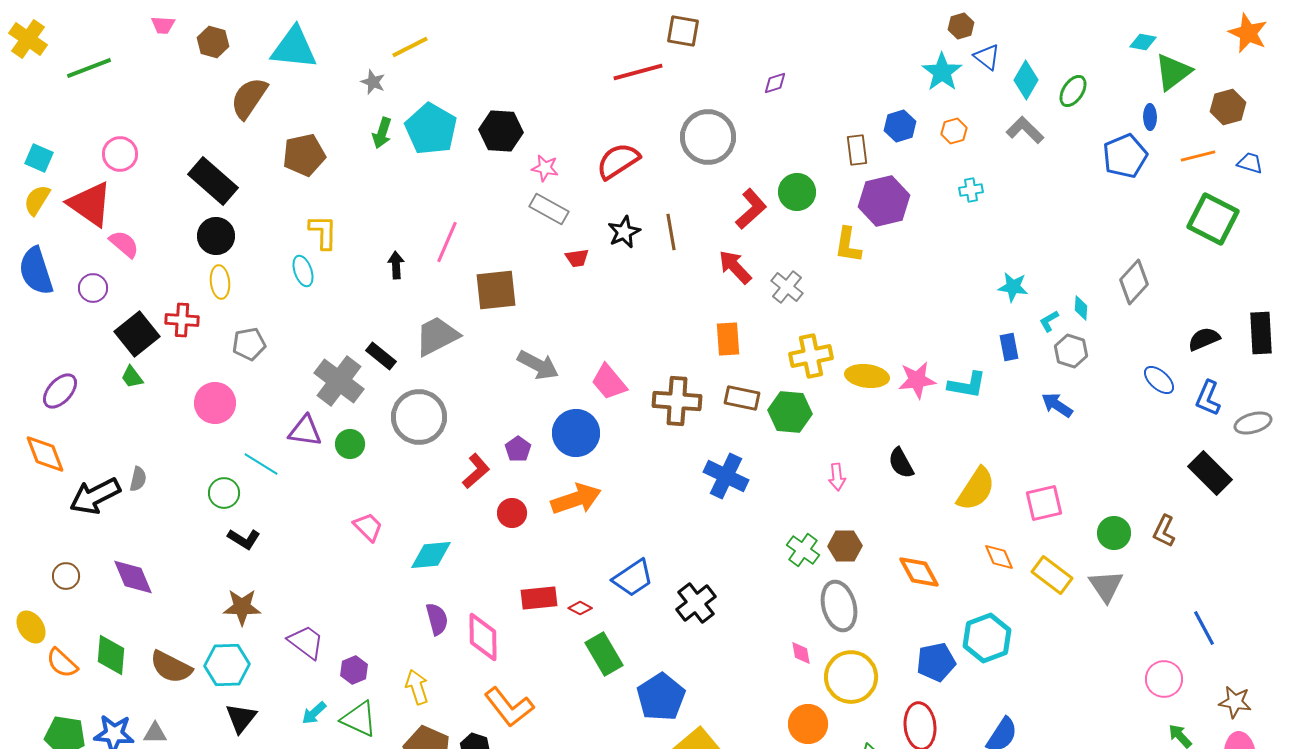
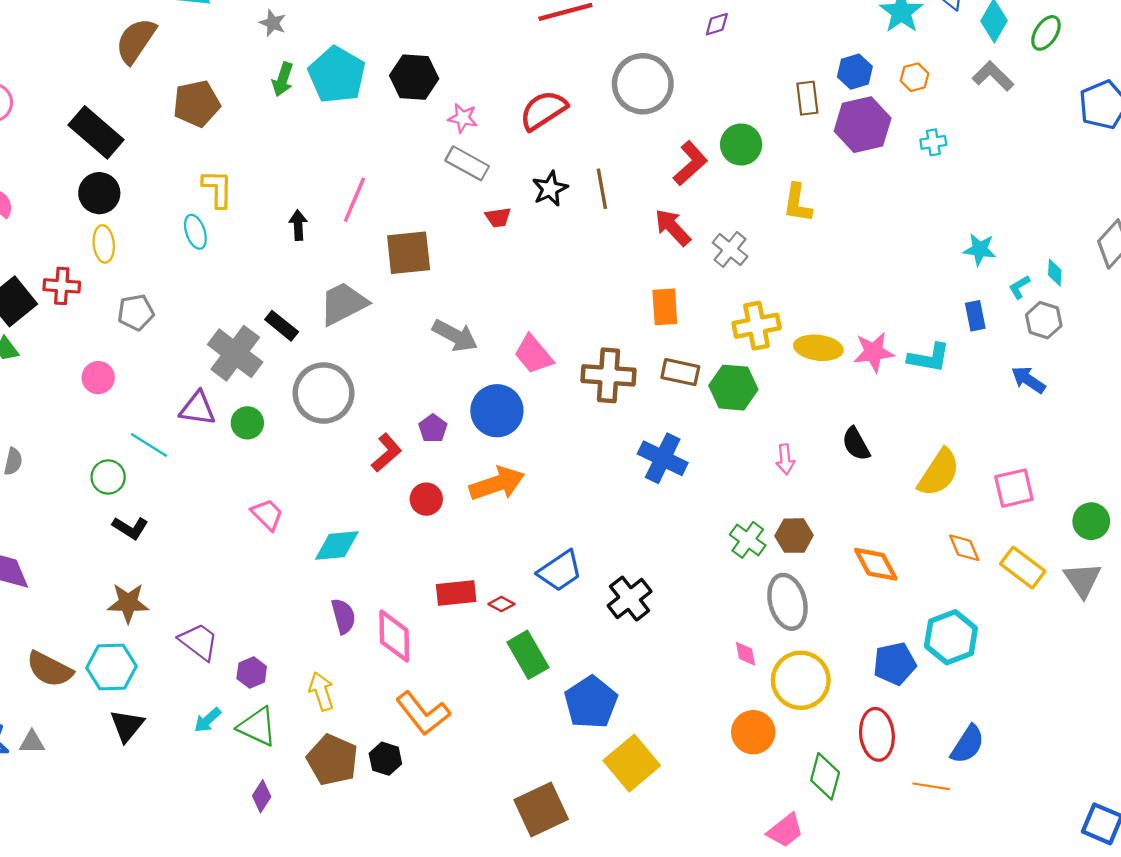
purple hexagon: (884, 201) -> (863, 125), moved
pink circle: (215, 403) -> (98, 378), size x0.7

